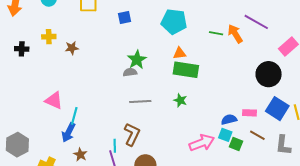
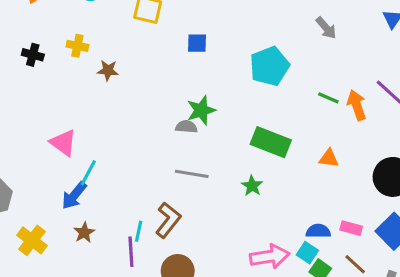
cyan pentagon: (174, 22) -> (269, 66), turned 30
orange triangle: (180, 53) -> (329, 158), moved

